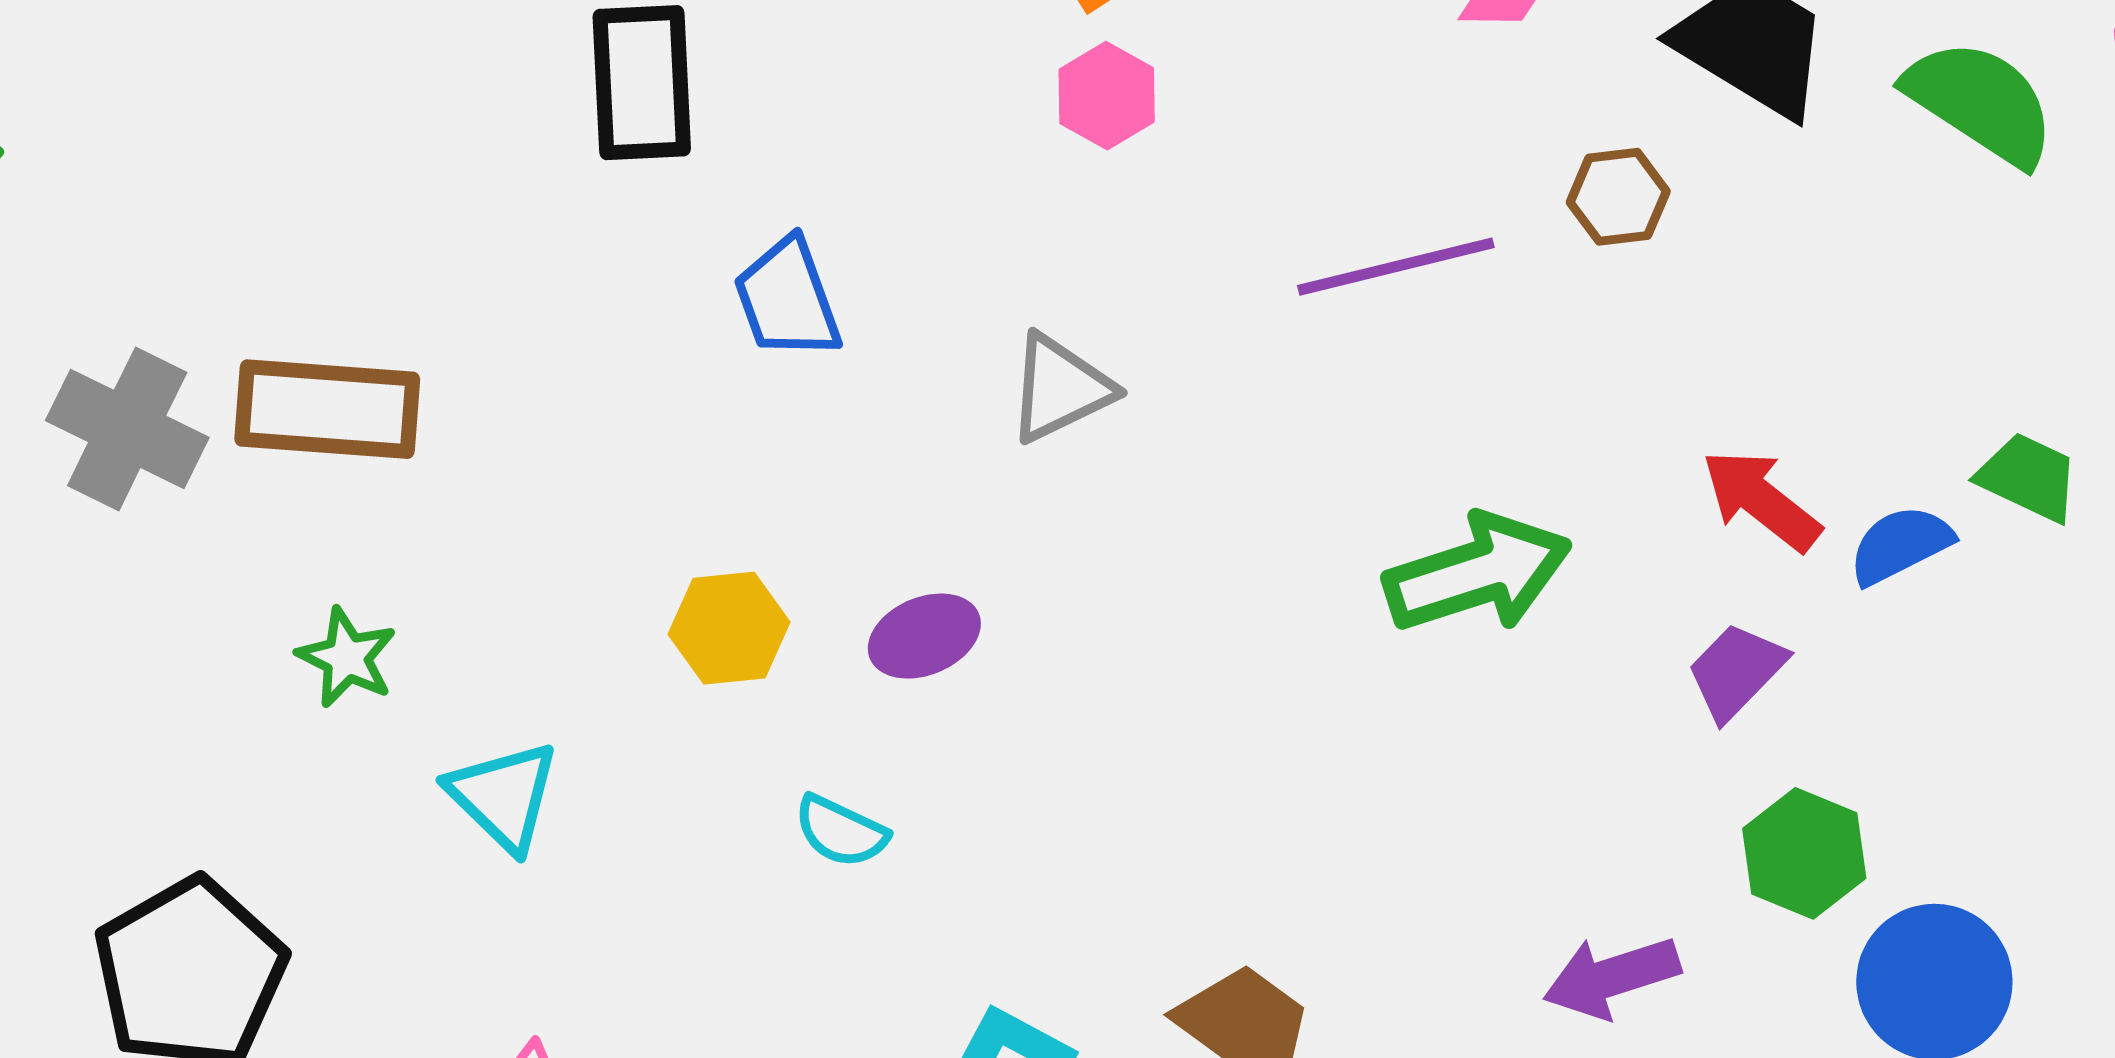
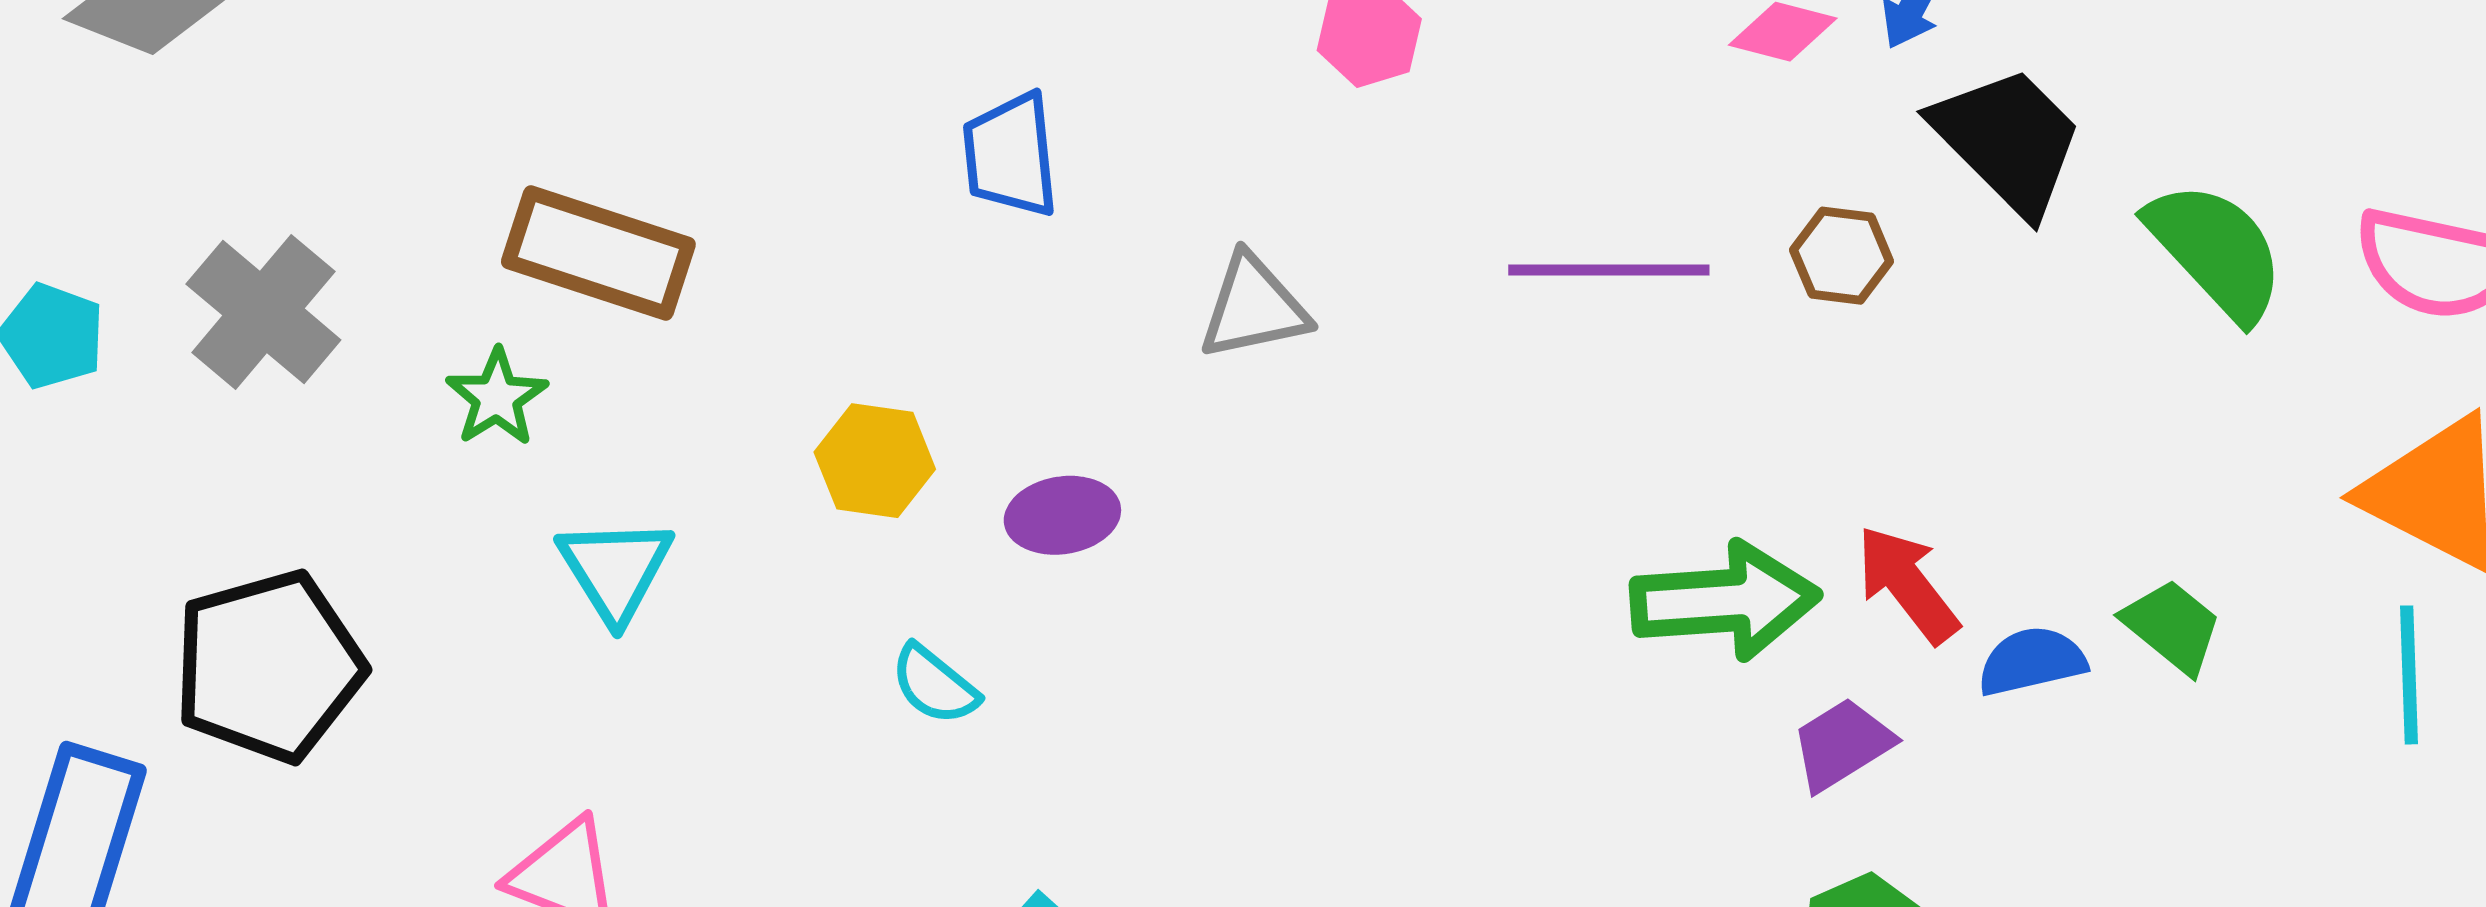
brown rectangle: (327, 409) -> (598, 253), moved
gray cross: (127, 429) -> (263, 312), moved
green arrow: (1478, 573) -> (1725, 601), moved

